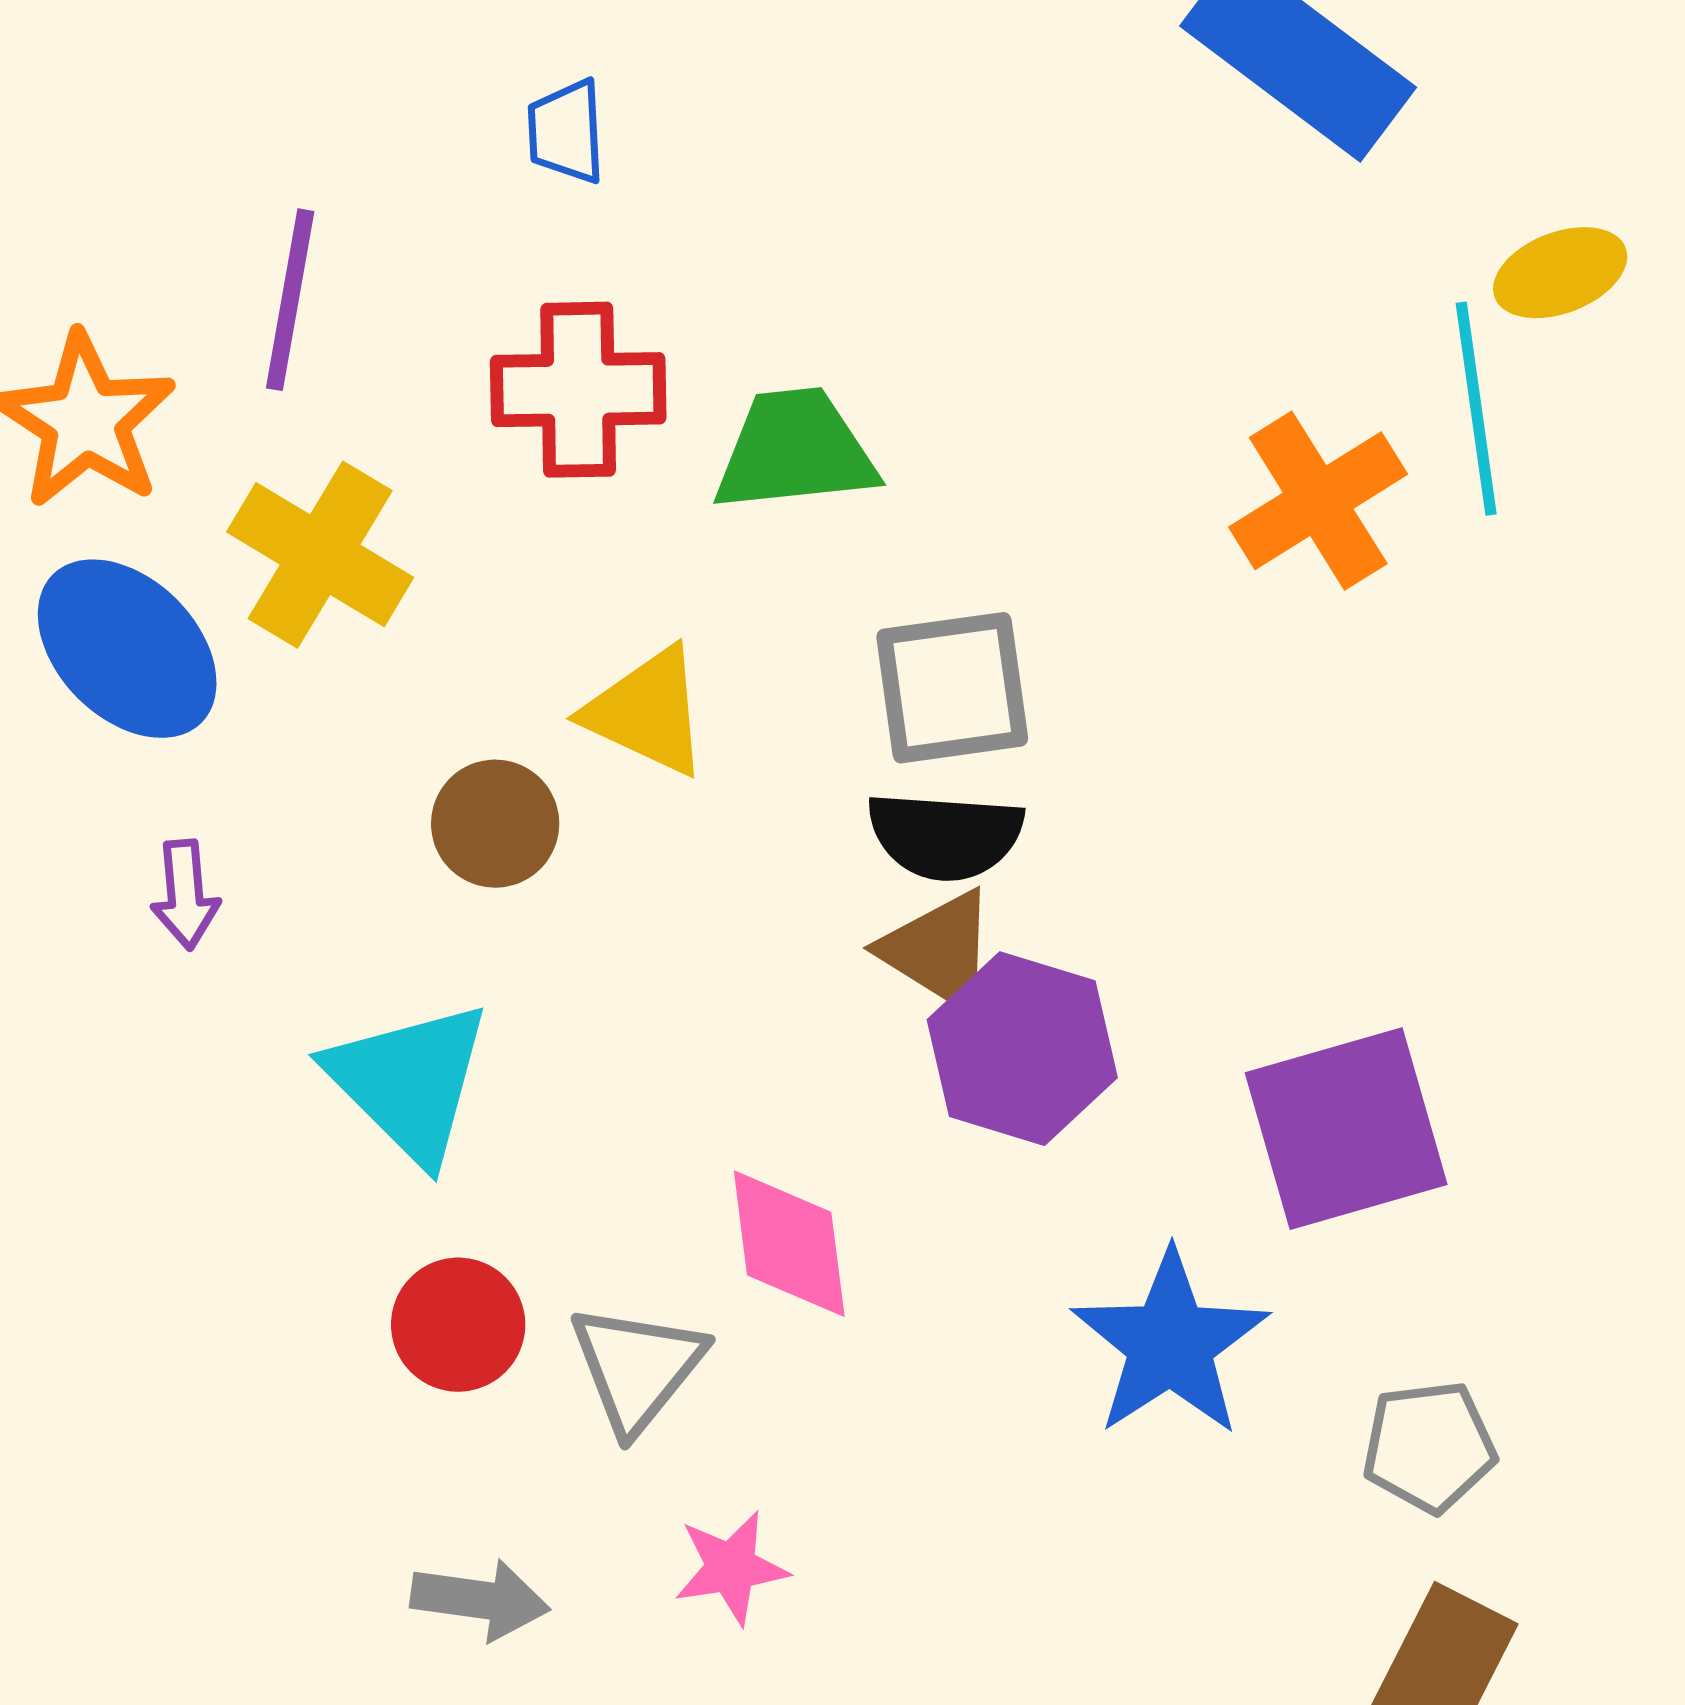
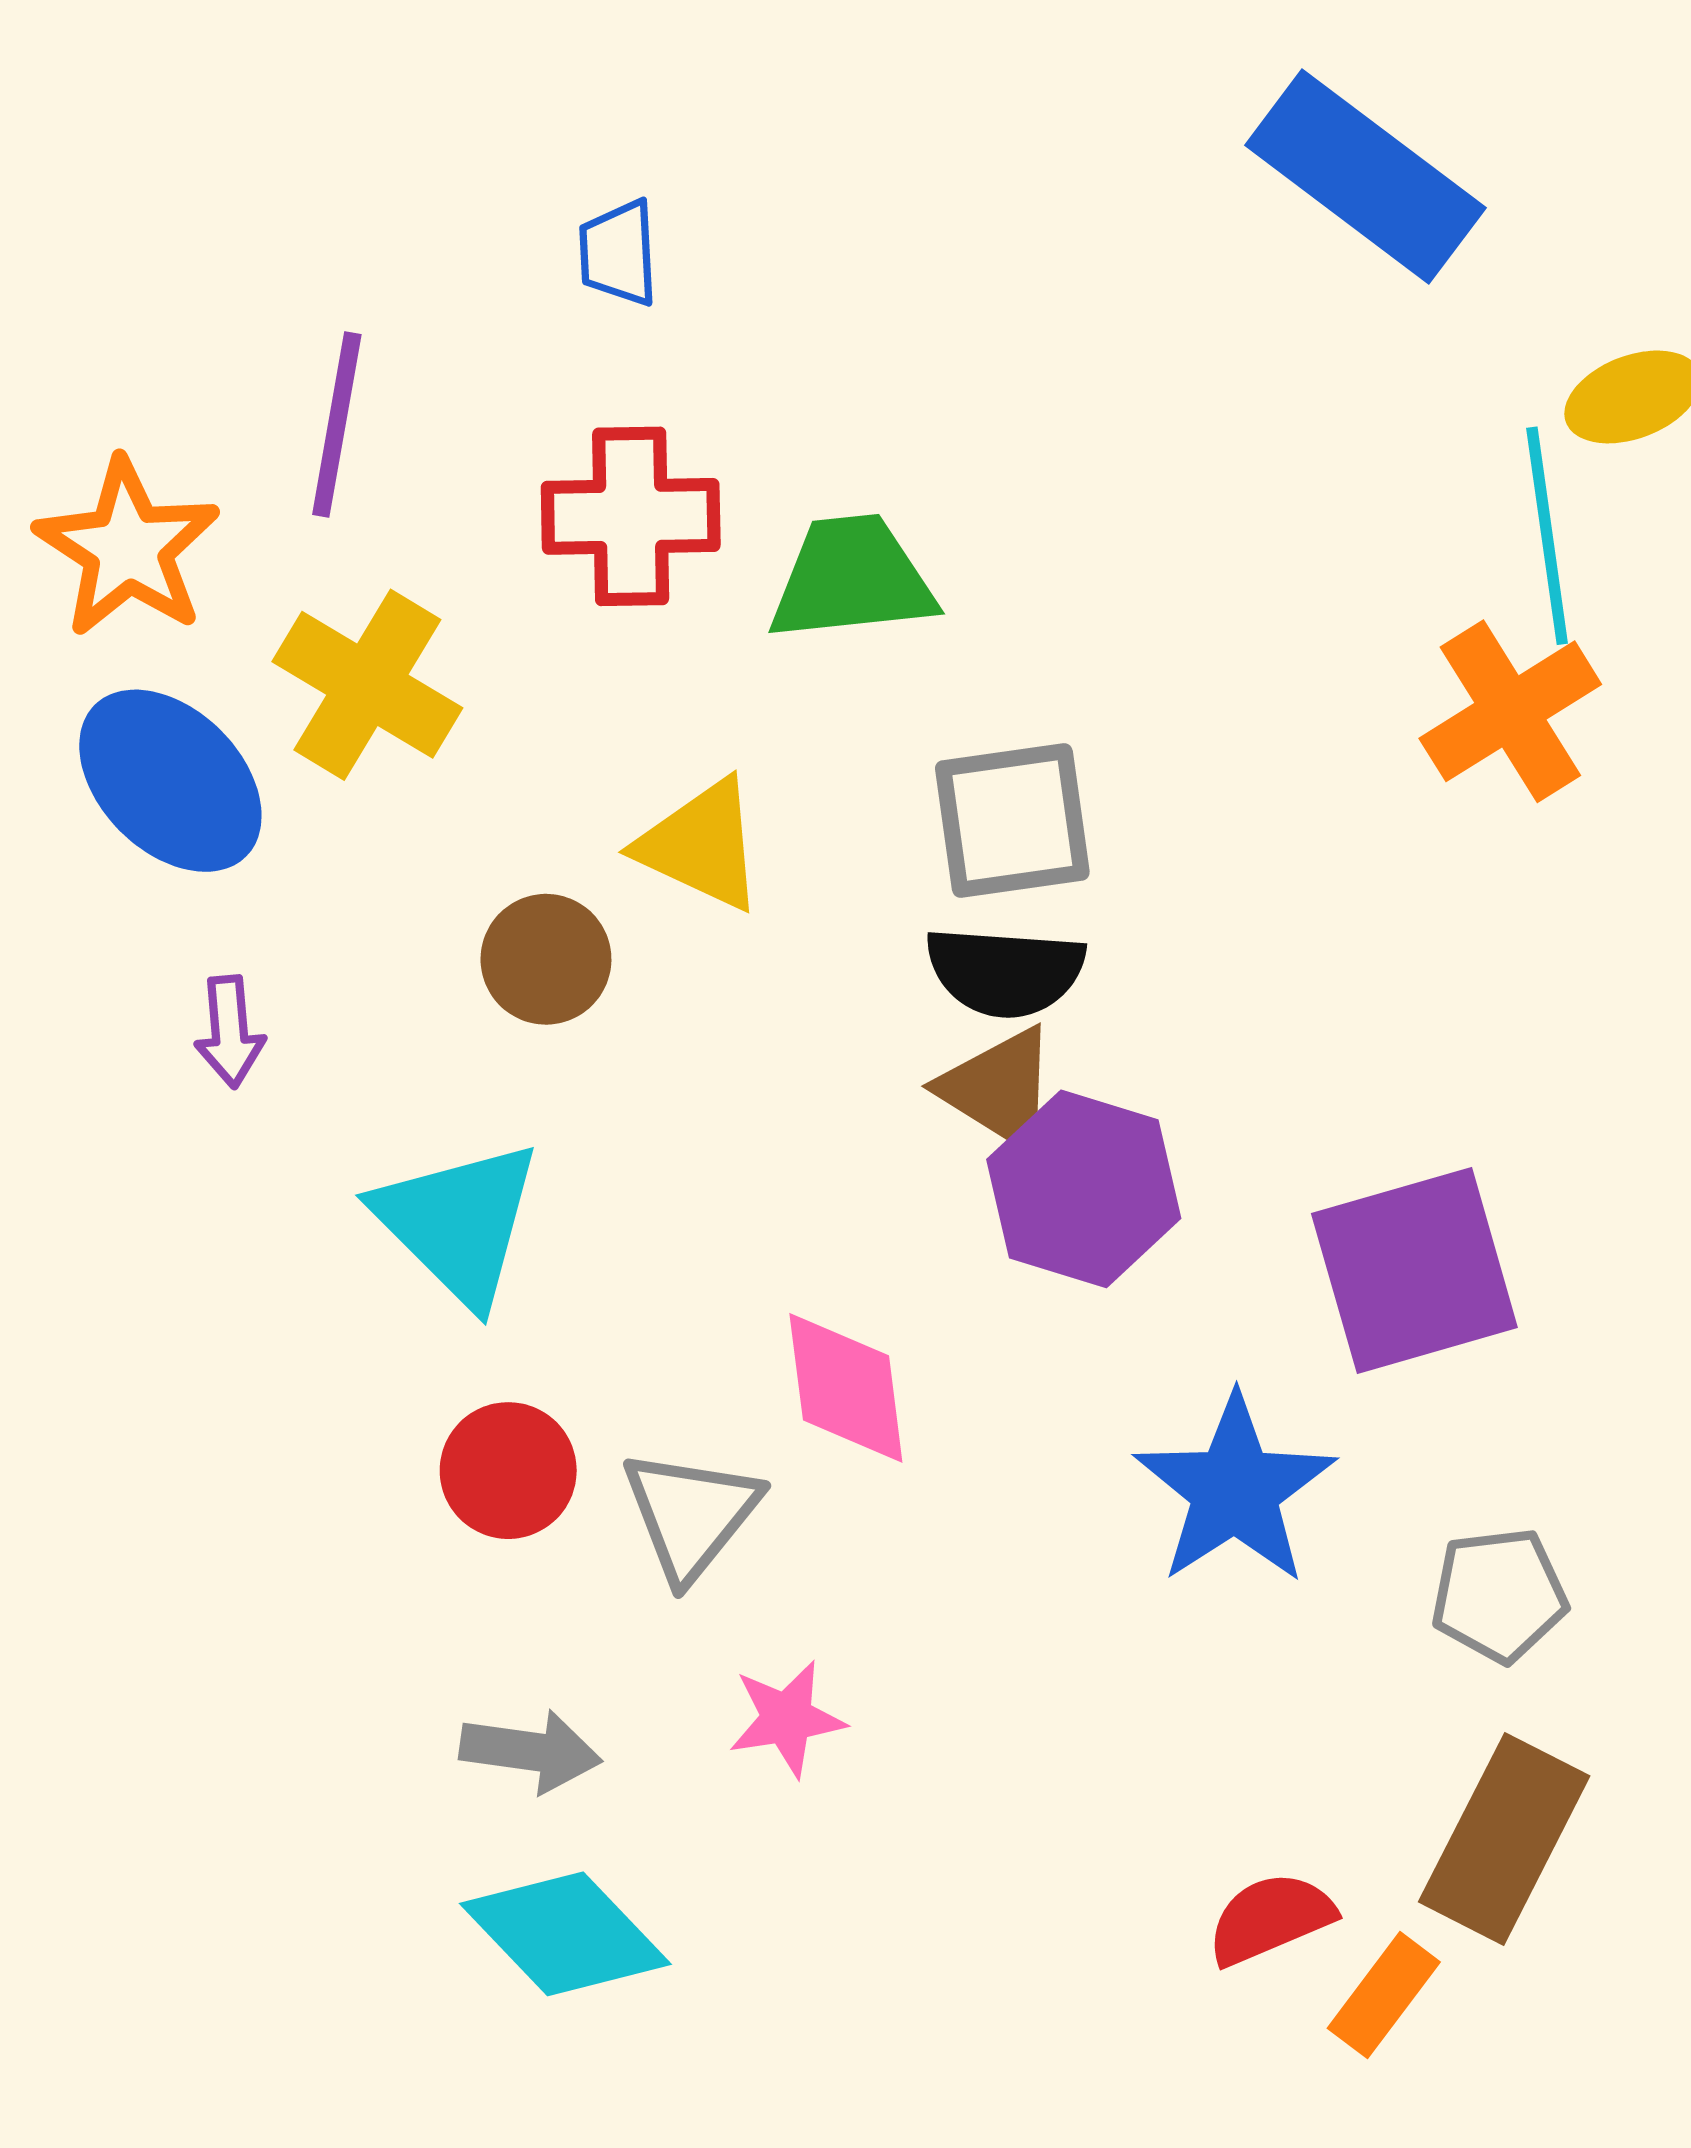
orange cross: (1318, 501) -> (1510, 711), moved

